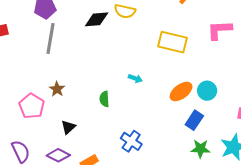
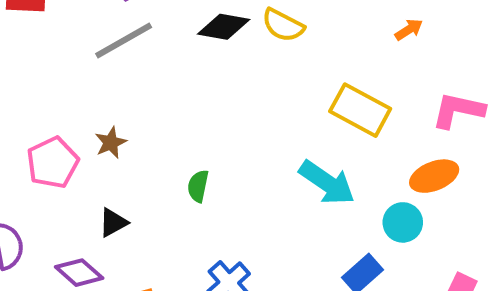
gray line: (50, 39) -> (124, 40), turned 36
cyan arrow: (135, 78) -> (327, 183), moved, size x2.0
orange ellipse: (181, 92) -> (434, 176), moved

